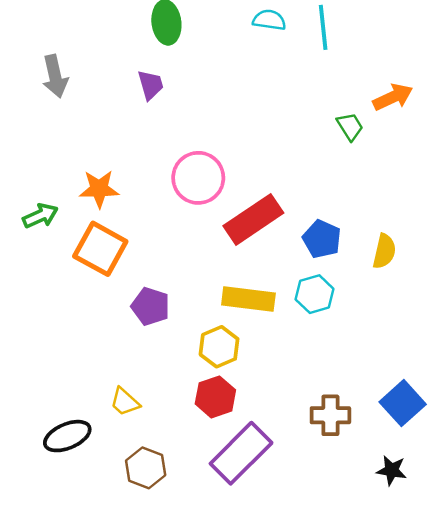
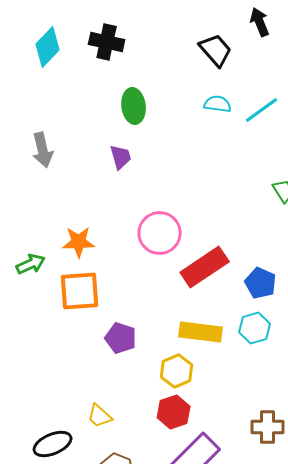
cyan line: (323, 27) -> (262, 110), turned 60
orange square: (100, 249) -> (80, 291), turned -33

